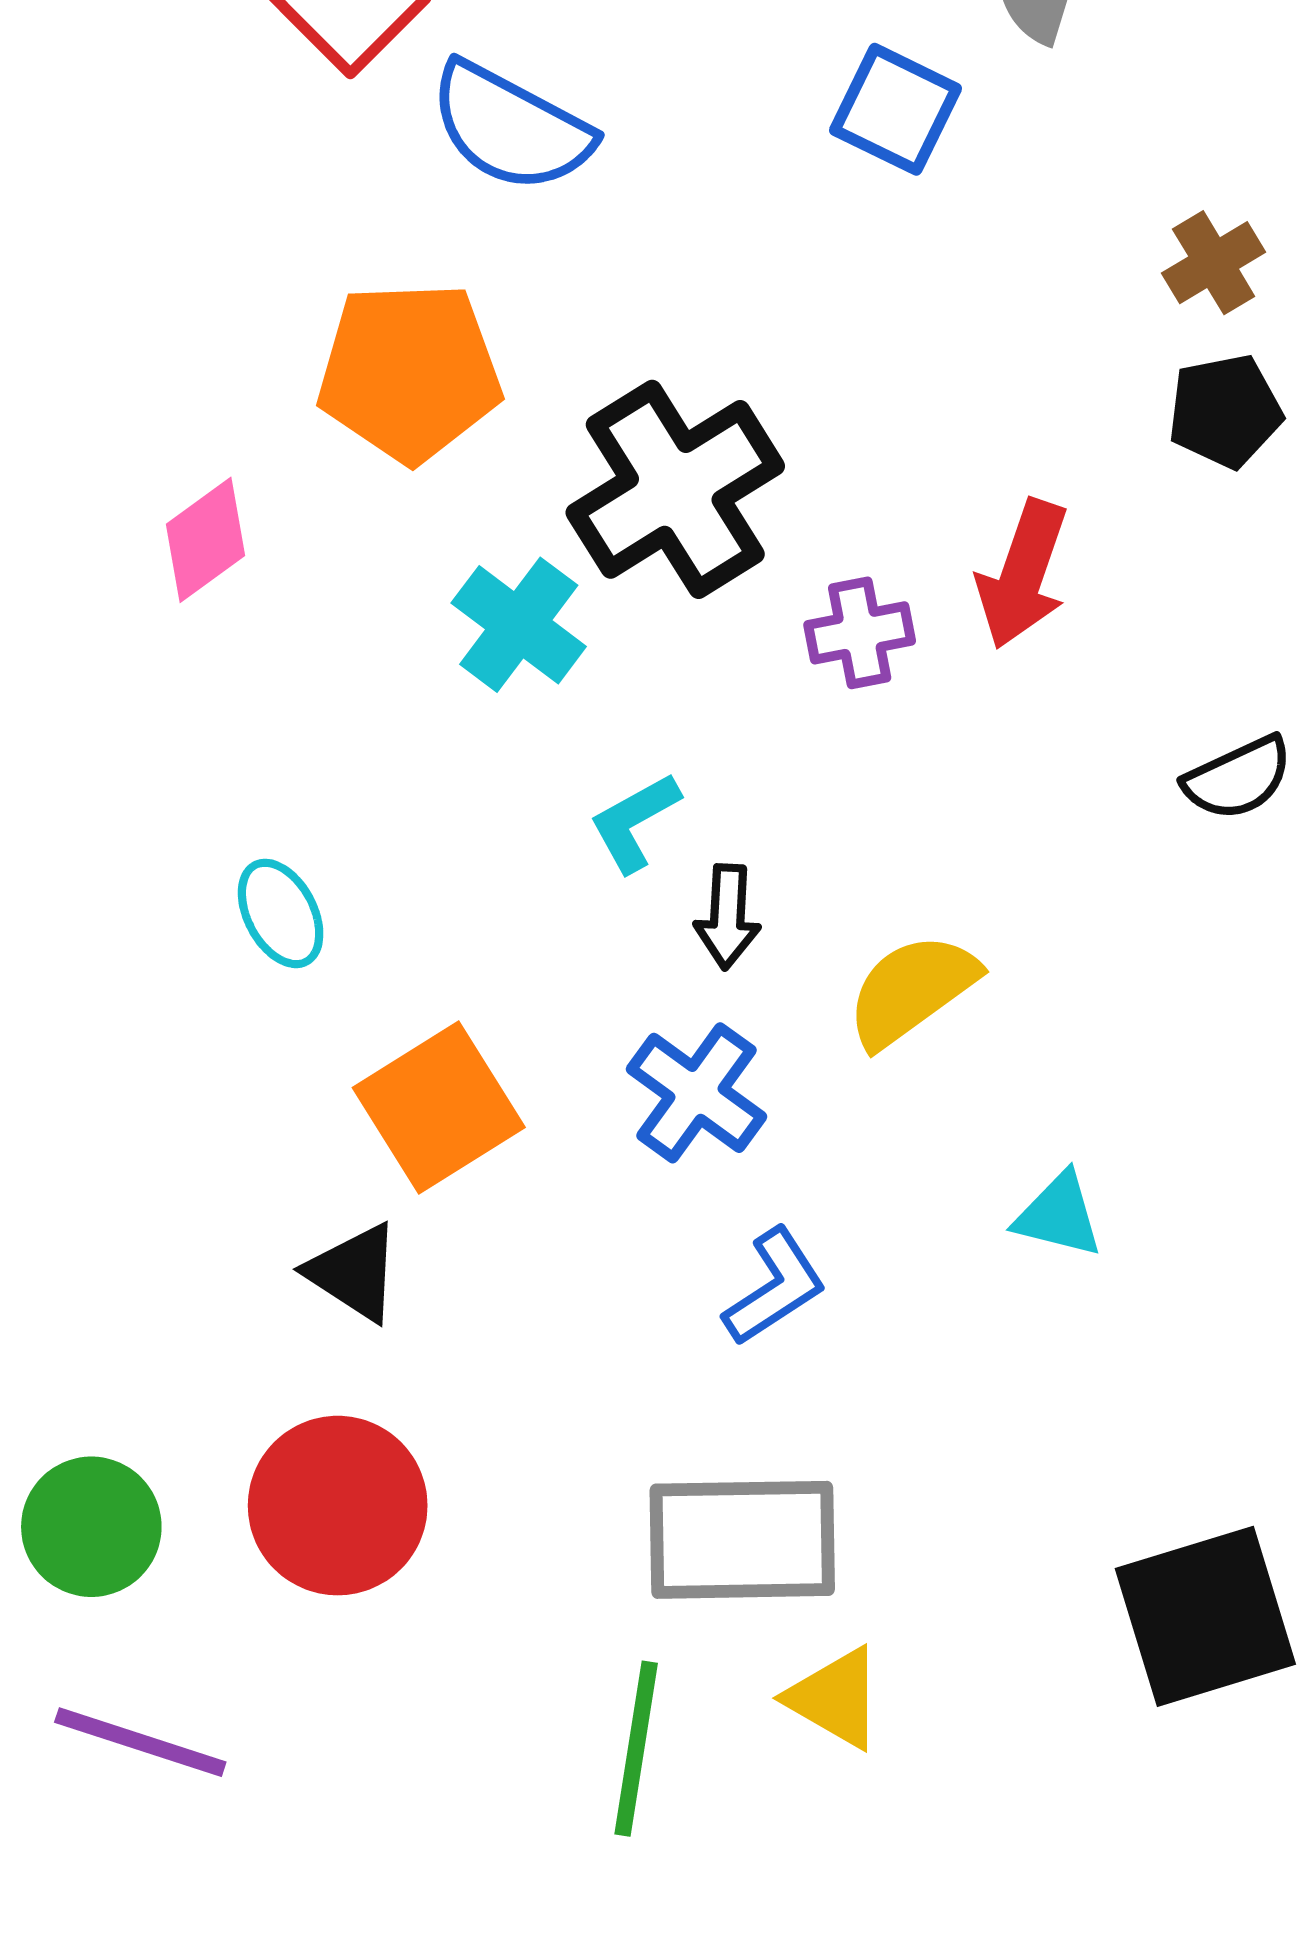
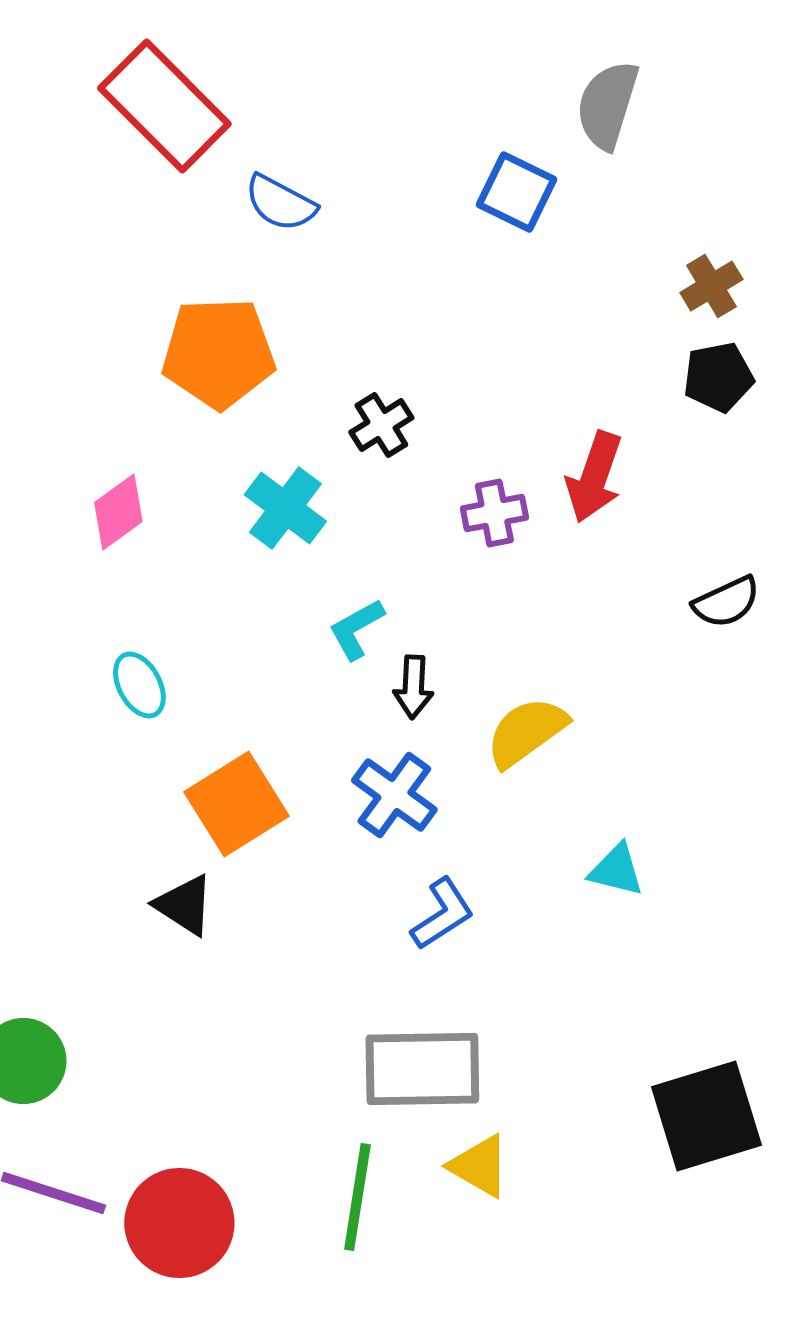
blue semicircle: (511, 127) -> (280, 203), size x0.7
black cross: (675, 489) -> (381, 425), size x0.5
pink diamond: (206, 540) -> (118, 512), moved
red circle: (338, 1506) -> (179, 1223), moved

